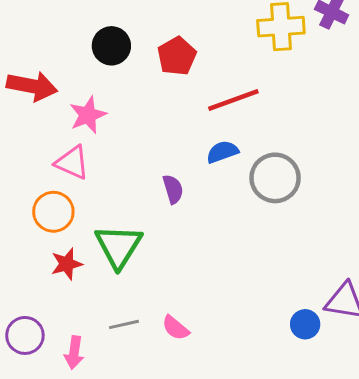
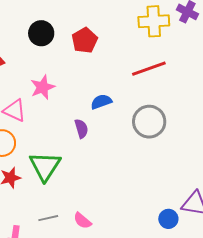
red line: (233, 100) -> (149, 69), moved
pink star: (88, 115) -> (43, 87), moved
blue semicircle: (222, 152) -> (101, 102), moved

